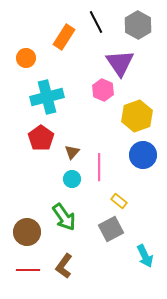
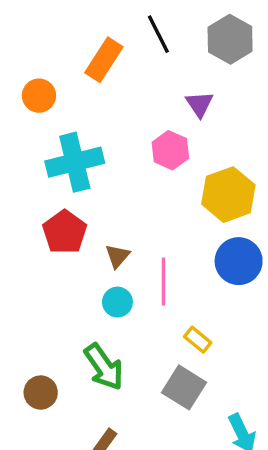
purple triangle: (120, 63) -> (199, 104), size x0.6
gray square: (111, 229) -> (184, 387), turned -30
brown circle: (27, 232) -> (41, 393), size x0.7

